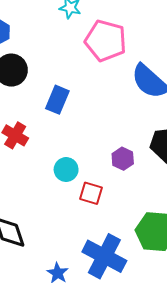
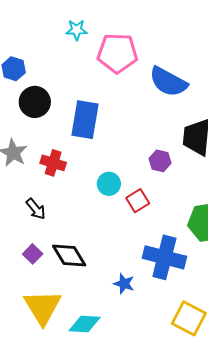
blue rectangle: (57, 100) -> (85, 120), size x1.4
red square: (91, 193) -> (138, 201), turned -35

